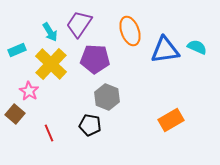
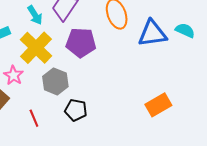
gray hexagon: (107, 97) -> (55, 81), moved

